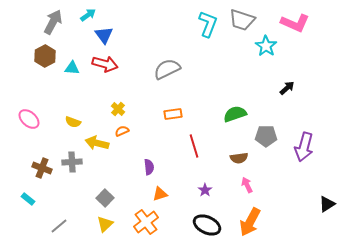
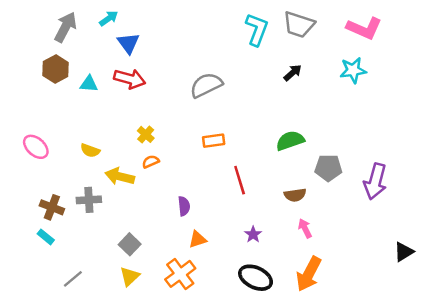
cyan star: (266, 46) -> (353, 70), moved, turned 30
black arrow: (287, 88) -> (293, 73), moved
cyan rectangle: (28, 199) -> (46, 237), moved

